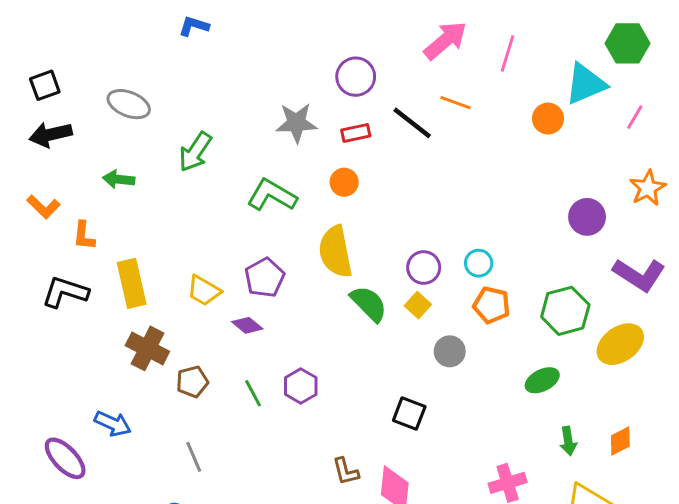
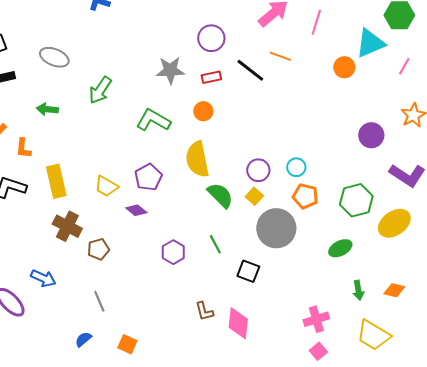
gray circle: (450, 351) -> (276, 228), size x1.8
green line: (253, 393) -> (215, 244), moved
orange diamond: (620, 441) -> (394, 290), turned 40

